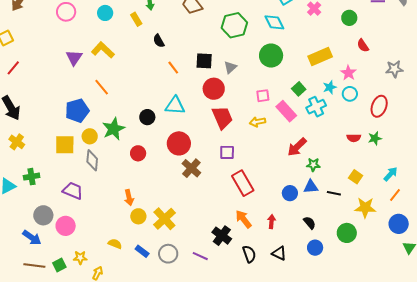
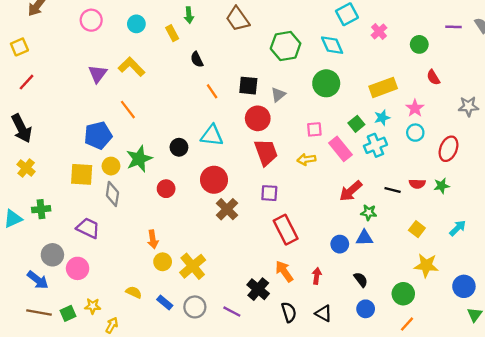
cyan star: (330, 87) -> (382, 118), moved
black line: (334, 193) -> (393, 190), moved
orange line: (395, 195) -> (407, 324), moved

